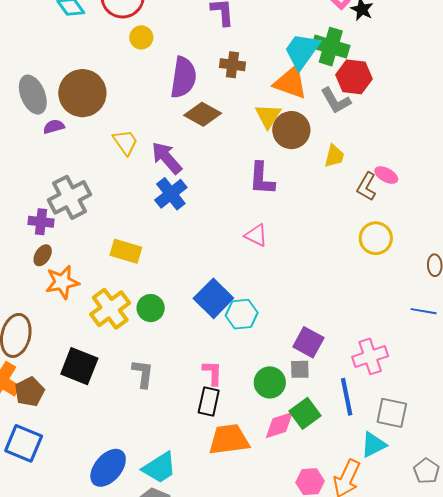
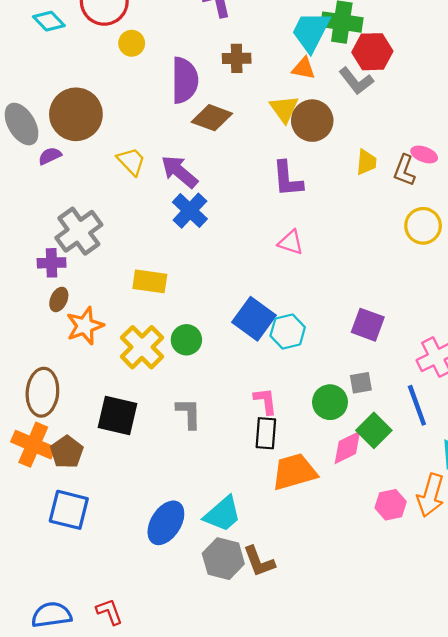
orange triangle: (291, 83) -> (304, 68), size x0.6
yellow trapezoid: (334, 156) -> (366, 162), moved
purple square: (308, 342) -> (368, 325), moved

